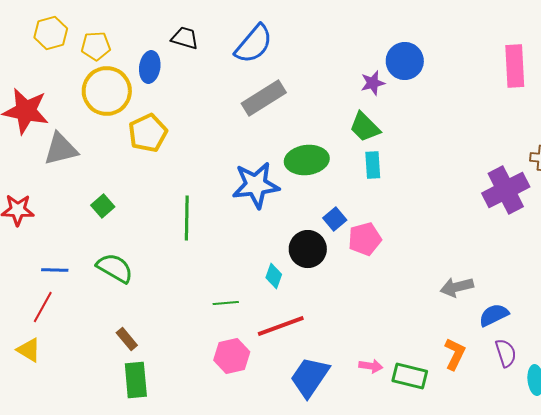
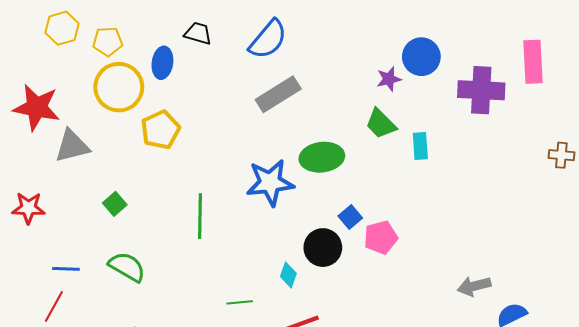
cyan rectangle: (373, 165) -> (420, 146), moved
purple cross: (506, 190) -> (481, 90), moved, turned 30

